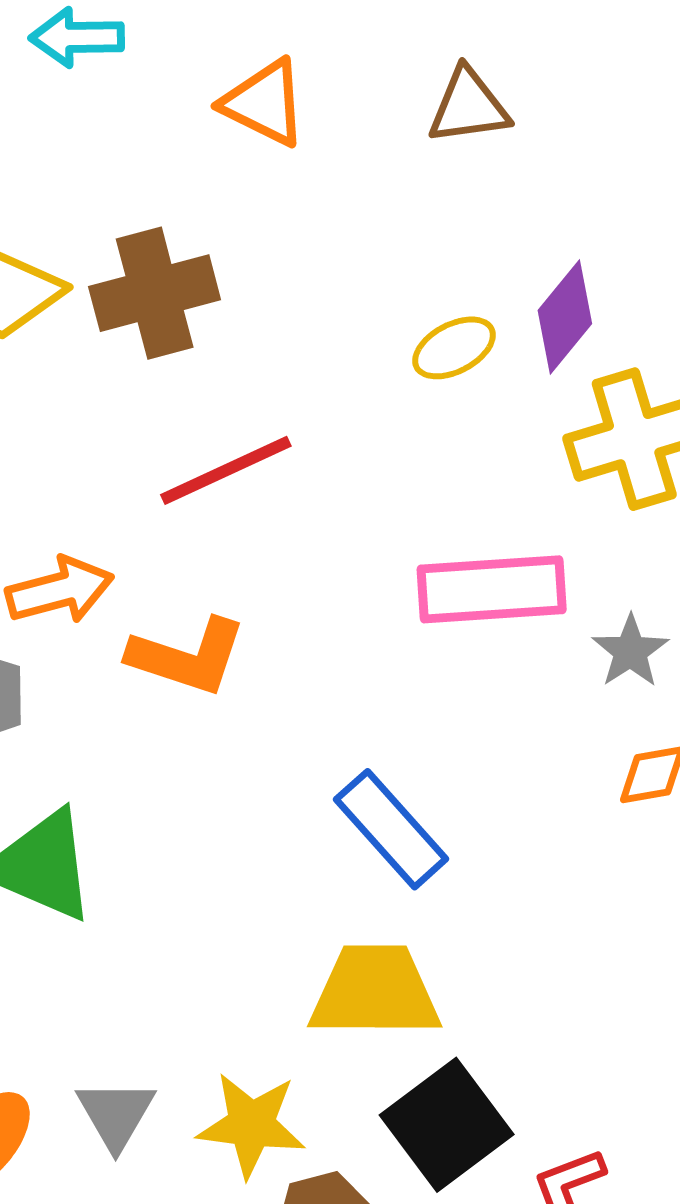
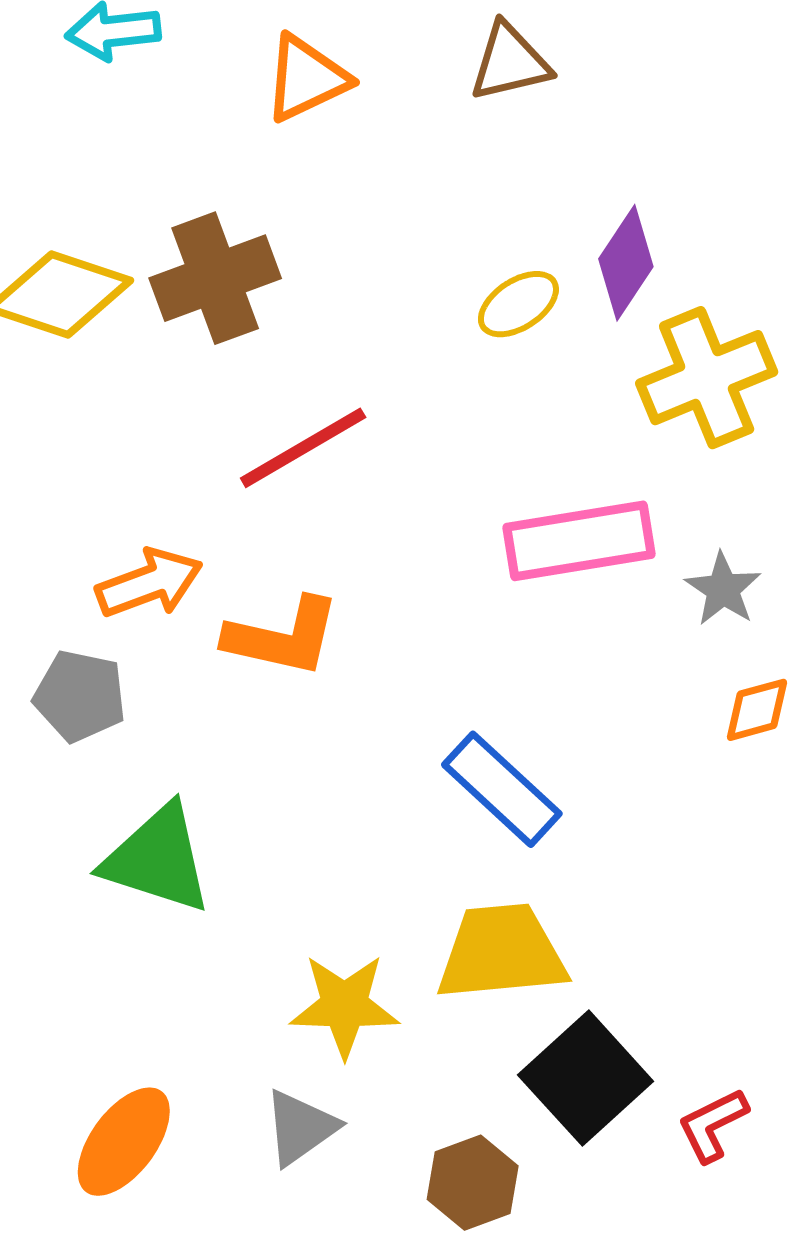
orange triangle: (264, 103) -> (306, 78), turned -46
gray triangle: (116, 1114) -> (300, 1128), moved, turned 30
yellow star: (251, 1125) -> (344, 1006), moved

